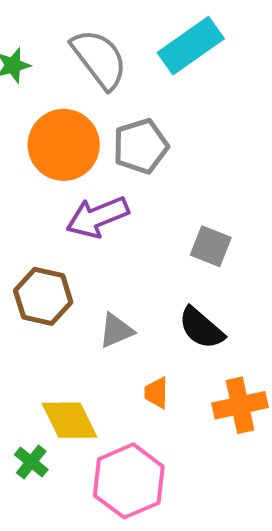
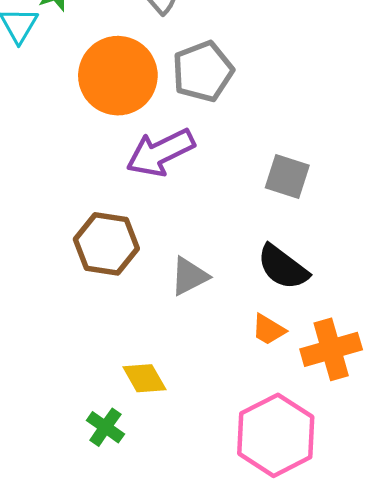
orange trapezoid: (156, 393) -> (269, 330), moved, turned -56
yellow diamond: (70, 420) -> (144, 378), size x0.7
pink hexagon: (129, 481) -> (276, 435), moved

